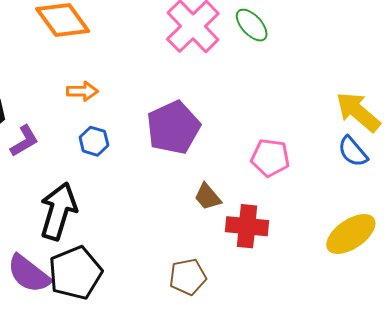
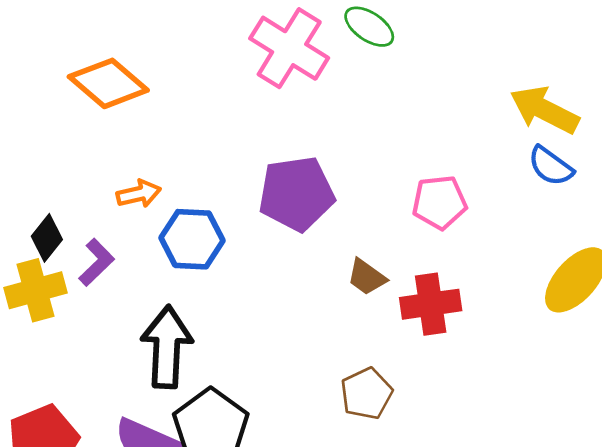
orange arrow: (82, 91) -> (139, 194), moved
purple pentagon: (173, 128) -> (296, 194), turned 30
blue hexagon: (94, 141) -> (192, 239), size x1.5

